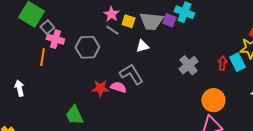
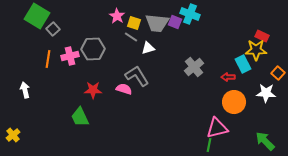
gray line: (112, 30) -> (131, 37), moved
pink cross: (55, 39) -> (70, 56), moved, turned -30
red arrow: (222, 63) -> (228, 77), moved, turned -96
red star: (100, 88) -> (93, 90), moved
orange circle: (213, 100) -> (234, 102), moved

